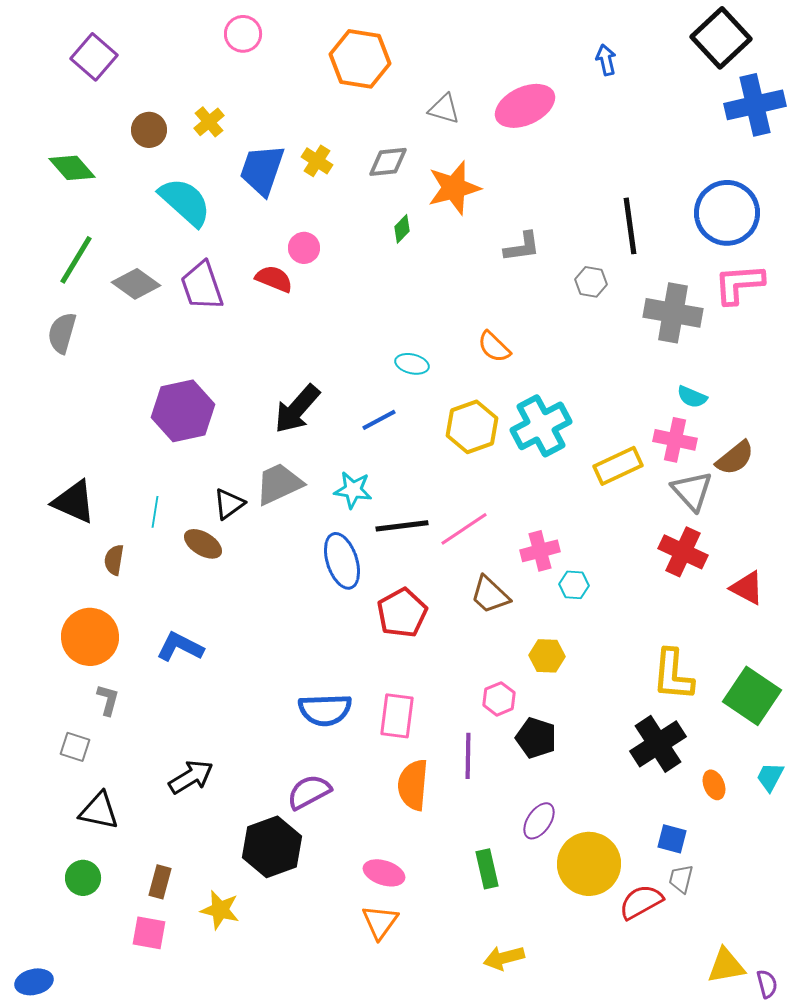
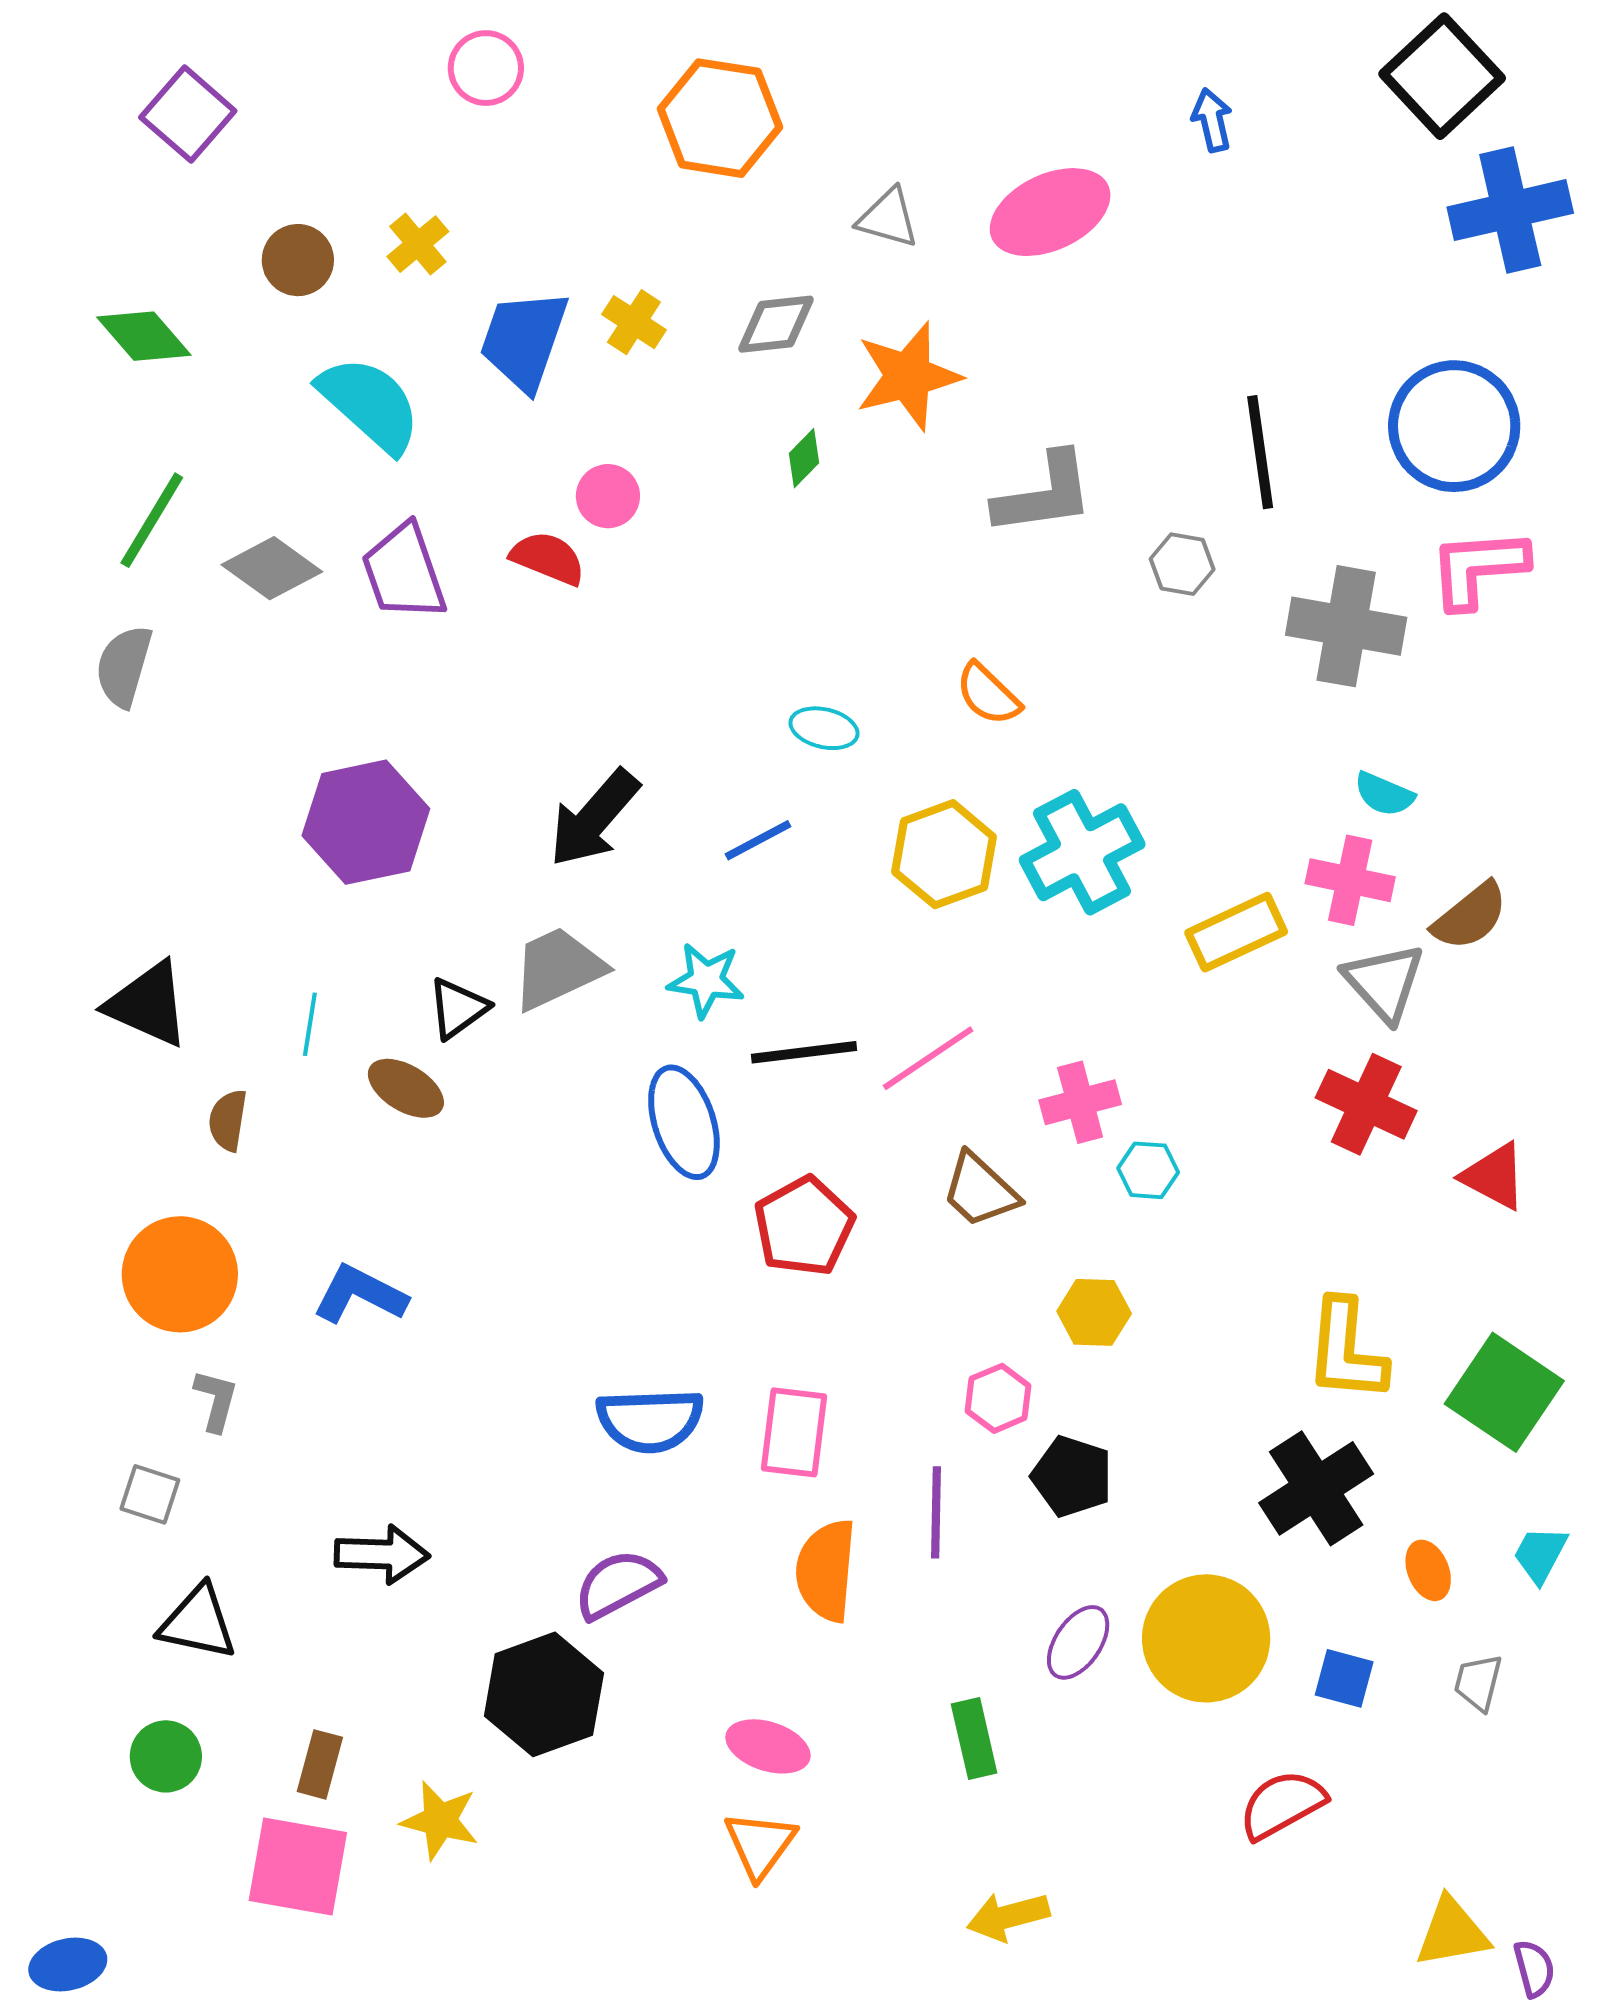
gray L-shape: (522, 247) -> (1044, 494), size x1.4
black arrow: (191, 777) -> (382, 1554), turned 33
yellow circle: (589, 864) -> (1206, 1638), moved
gray trapezoid: (681, 879) -> (1478, 1682), moved
pink square: (149, 933) -> (298, 1866), size x1.5

